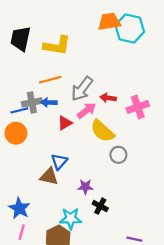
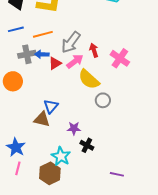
red arrow: (108, 98) -> (94, 50), turned 64
pink cross: (138, 107) -> (120, 58), turned -36
blue line: (19, 110) -> (16, 29), moved
red triangle: (65, 123) -> (55, 63), moved
cyan star: (71, 219) -> (61, 156), turned 30

